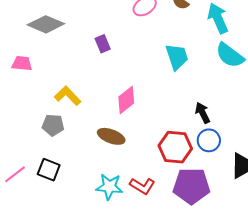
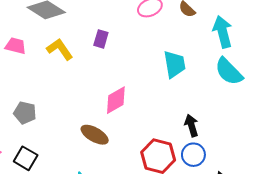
purple rectangle: (103, 44) -> (101, 39), turned 30
yellow L-shape: (68, 96) -> (60, 49), moved
gray pentagon: (53, 125) -> (25, 113), moved

